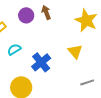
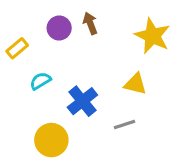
yellow triangle: (75, 51) -> (135, 84), turned -35
gray line: (87, 82) -> (124, 124), moved

